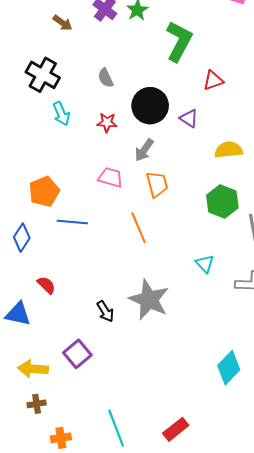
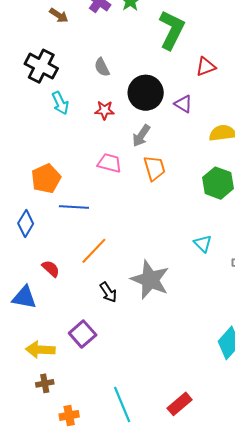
orange line: (139, 228) -> (94, 251), moved, turned 68

